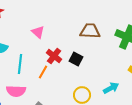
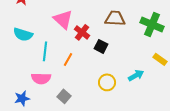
pink triangle: (38, 32) -> (63, 19), size x1.5
red cross: (54, 56) -> (82, 32), moved

